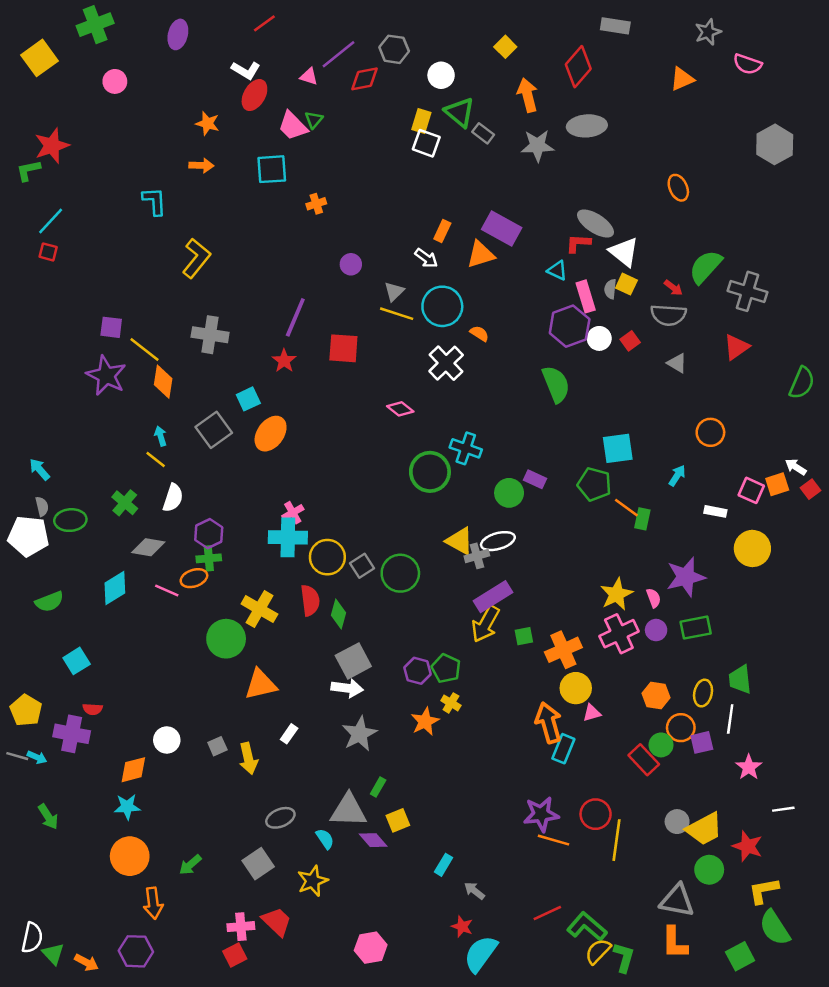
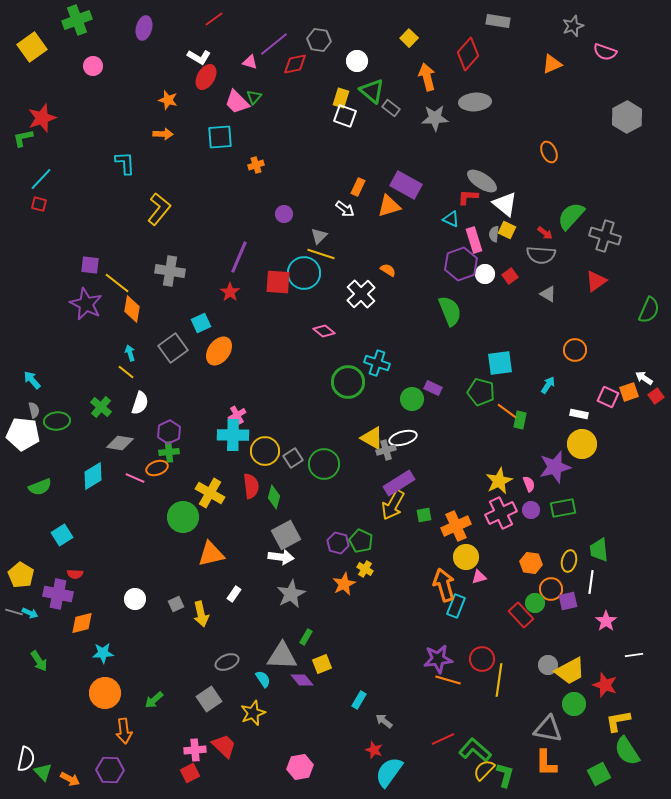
cyan circle: (442, 306) -> (304, 273), moved
yellow circle: (752, 548) -> (582, 444), moved
orange diamond: (133, 770) -> (82, 623), moved

